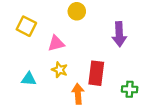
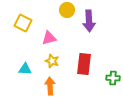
purple arrow: (119, 34) -> (89, 21), moved
orange arrow: (78, 94) -> (50, 86), moved

